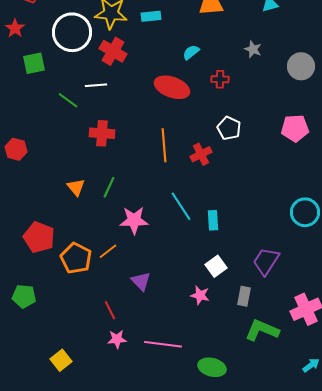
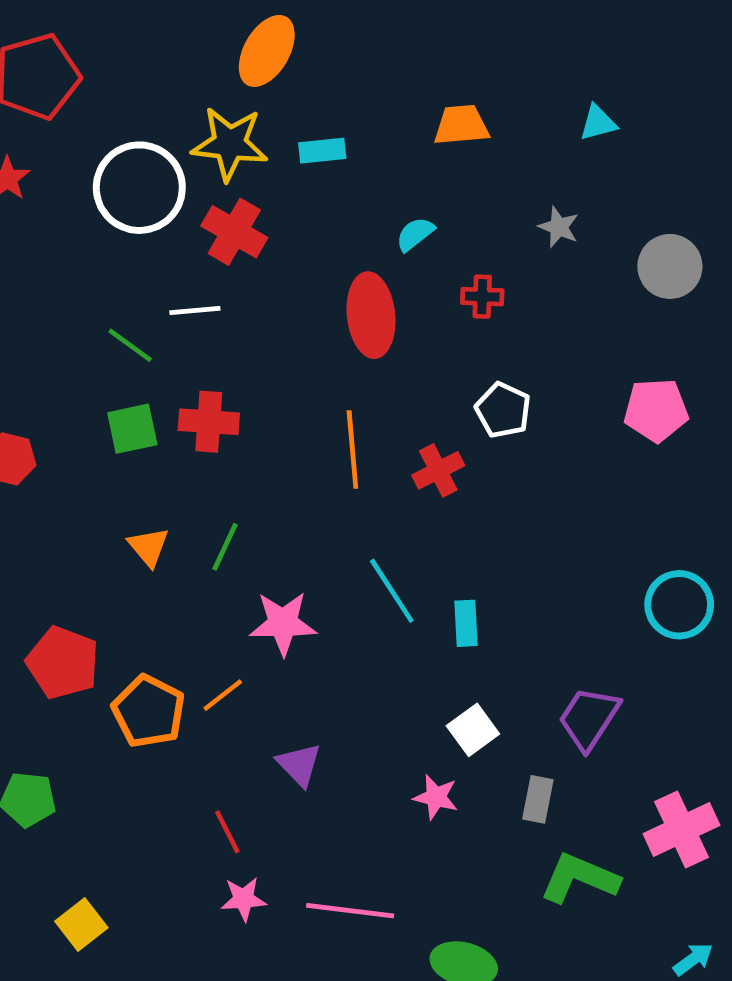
green square: (34, 63) -> (132, 429), moved
red ellipse: (172, 87) -> (371, 315), turned 64
yellow square: (61, 360) -> (81, 925), moved

